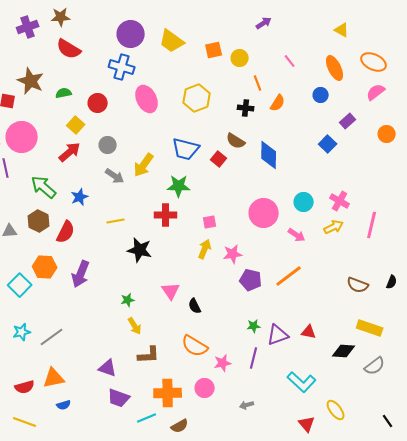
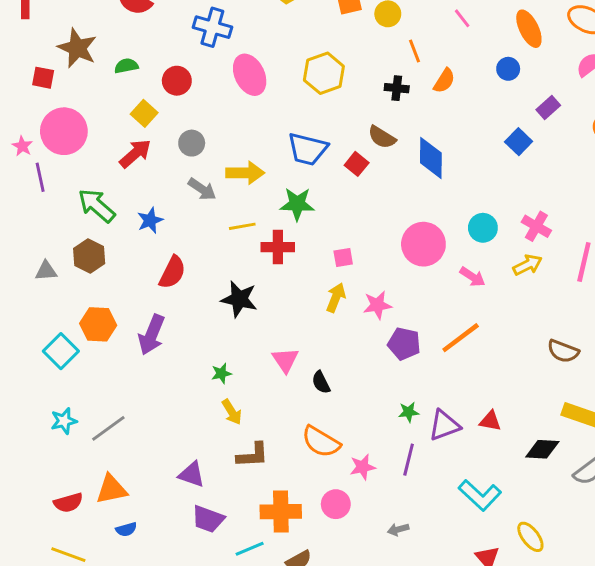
yellow arrow: (144, 165) -> (245, 173), turned -125
yellow line: (116, 221) -> (242, 226), moved
red semicircle: (66, 232) -> (172, 272), moved

